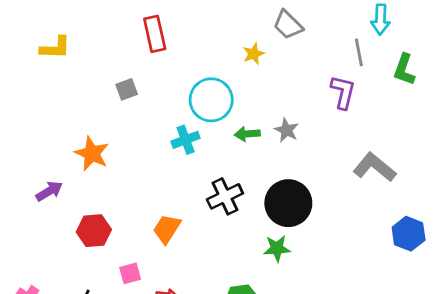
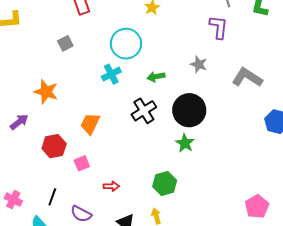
gray star: (286, 130) -> (199, 64), moved
green arrow: (247, 134) -> (156, 77), moved
orange trapezoid: (167, 229) -> (90, 124), moved
green star: (277, 248) -> (185, 143), turned -30
pink square: (130, 273) -> (82, 163), moved

